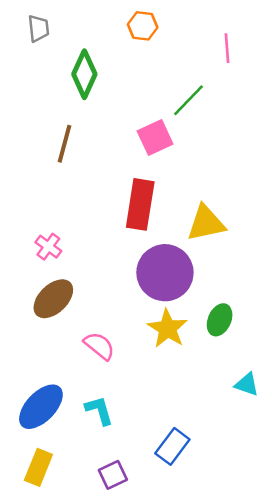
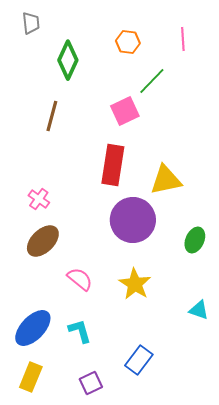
orange hexagon: (143, 26) -> (128, 42), moved
green ellipse: (220, 320) -> (195, 240), moved
yellow star: (167, 329) -> (135, 284), moved

